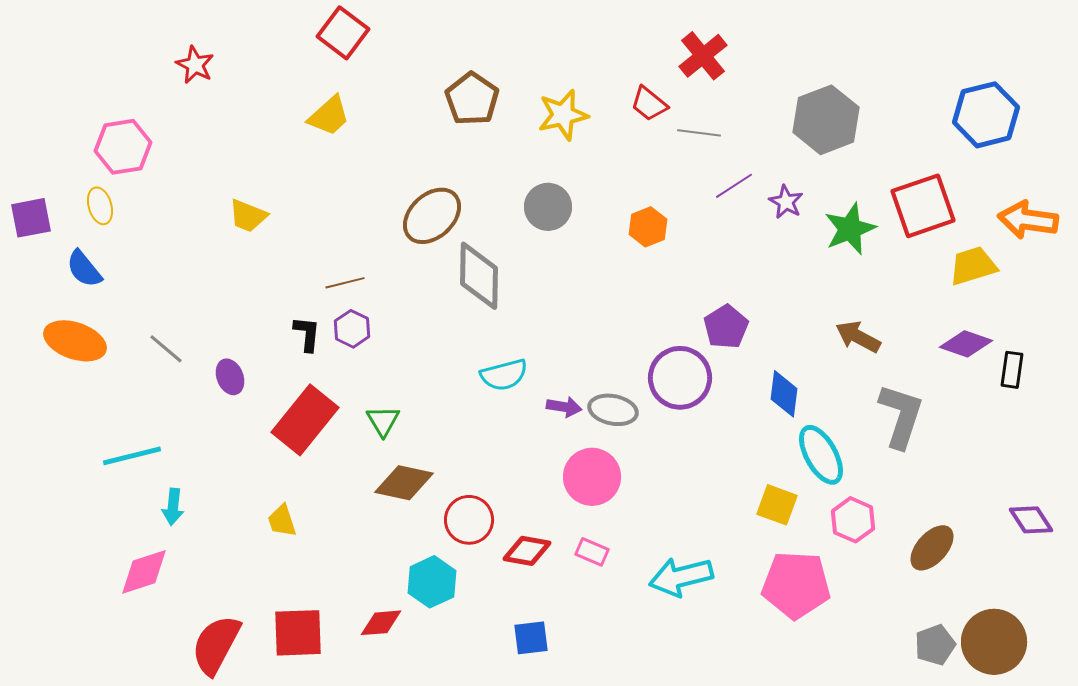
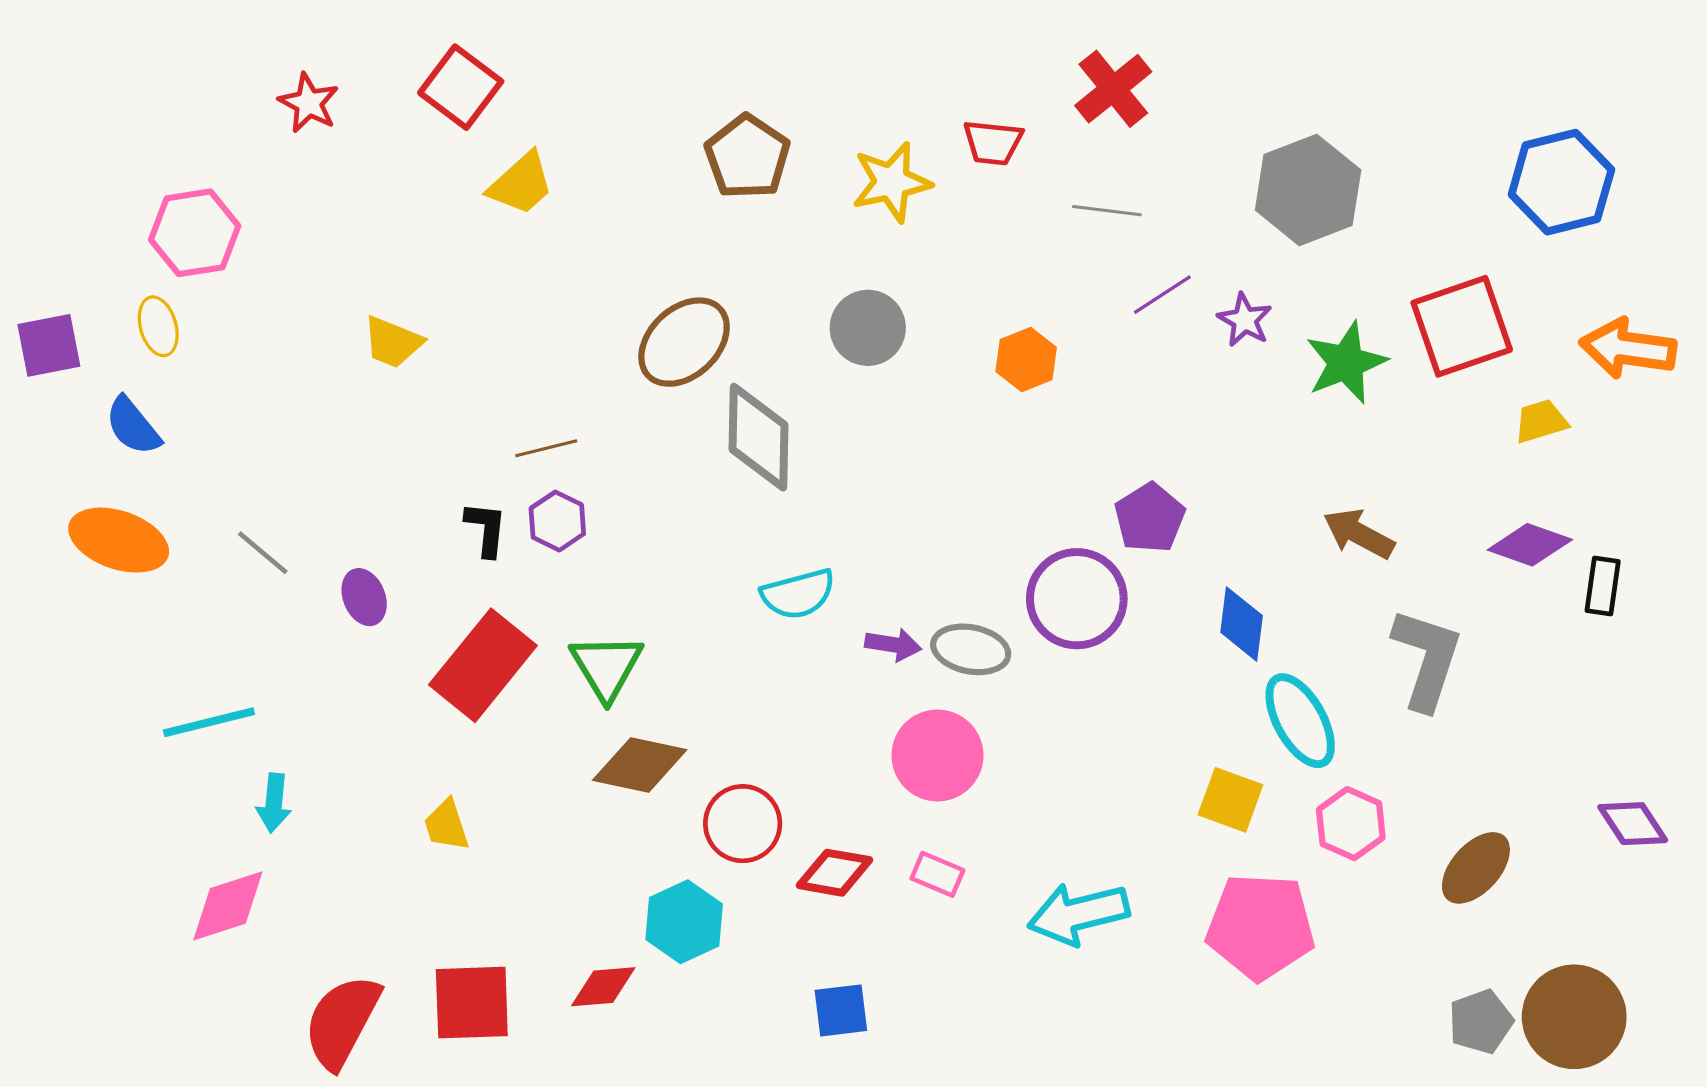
red square: (343, 33) -> (461, 87), moved
red trapezoid: (649, 104) -> (993, 143), moved, turned -33
yellow trapezoid: (973, 266) -> (1541, 421), size x0.7
green triangle: (383, 421) -> (606, 667), size x1.4

